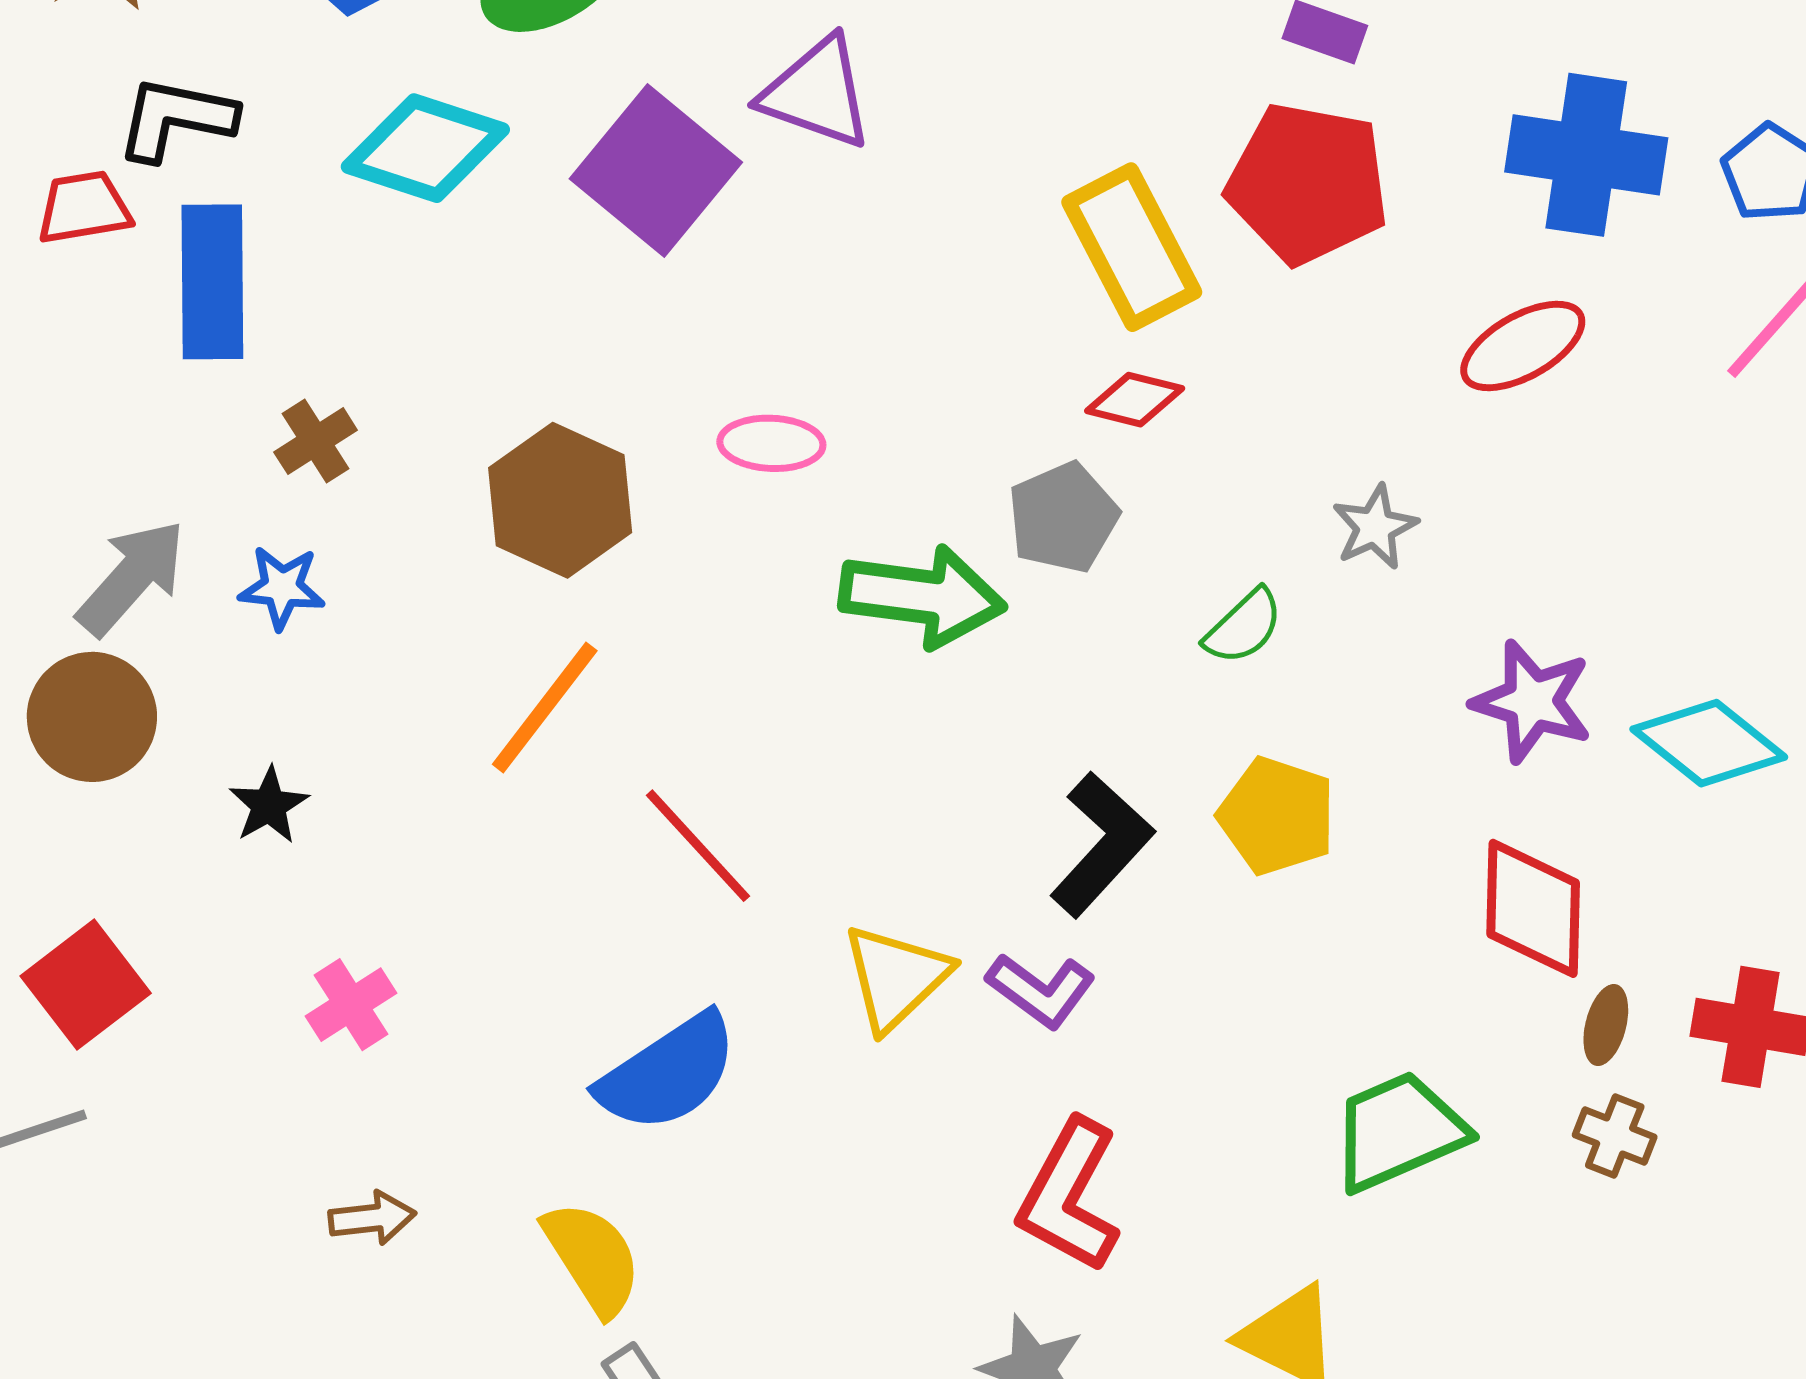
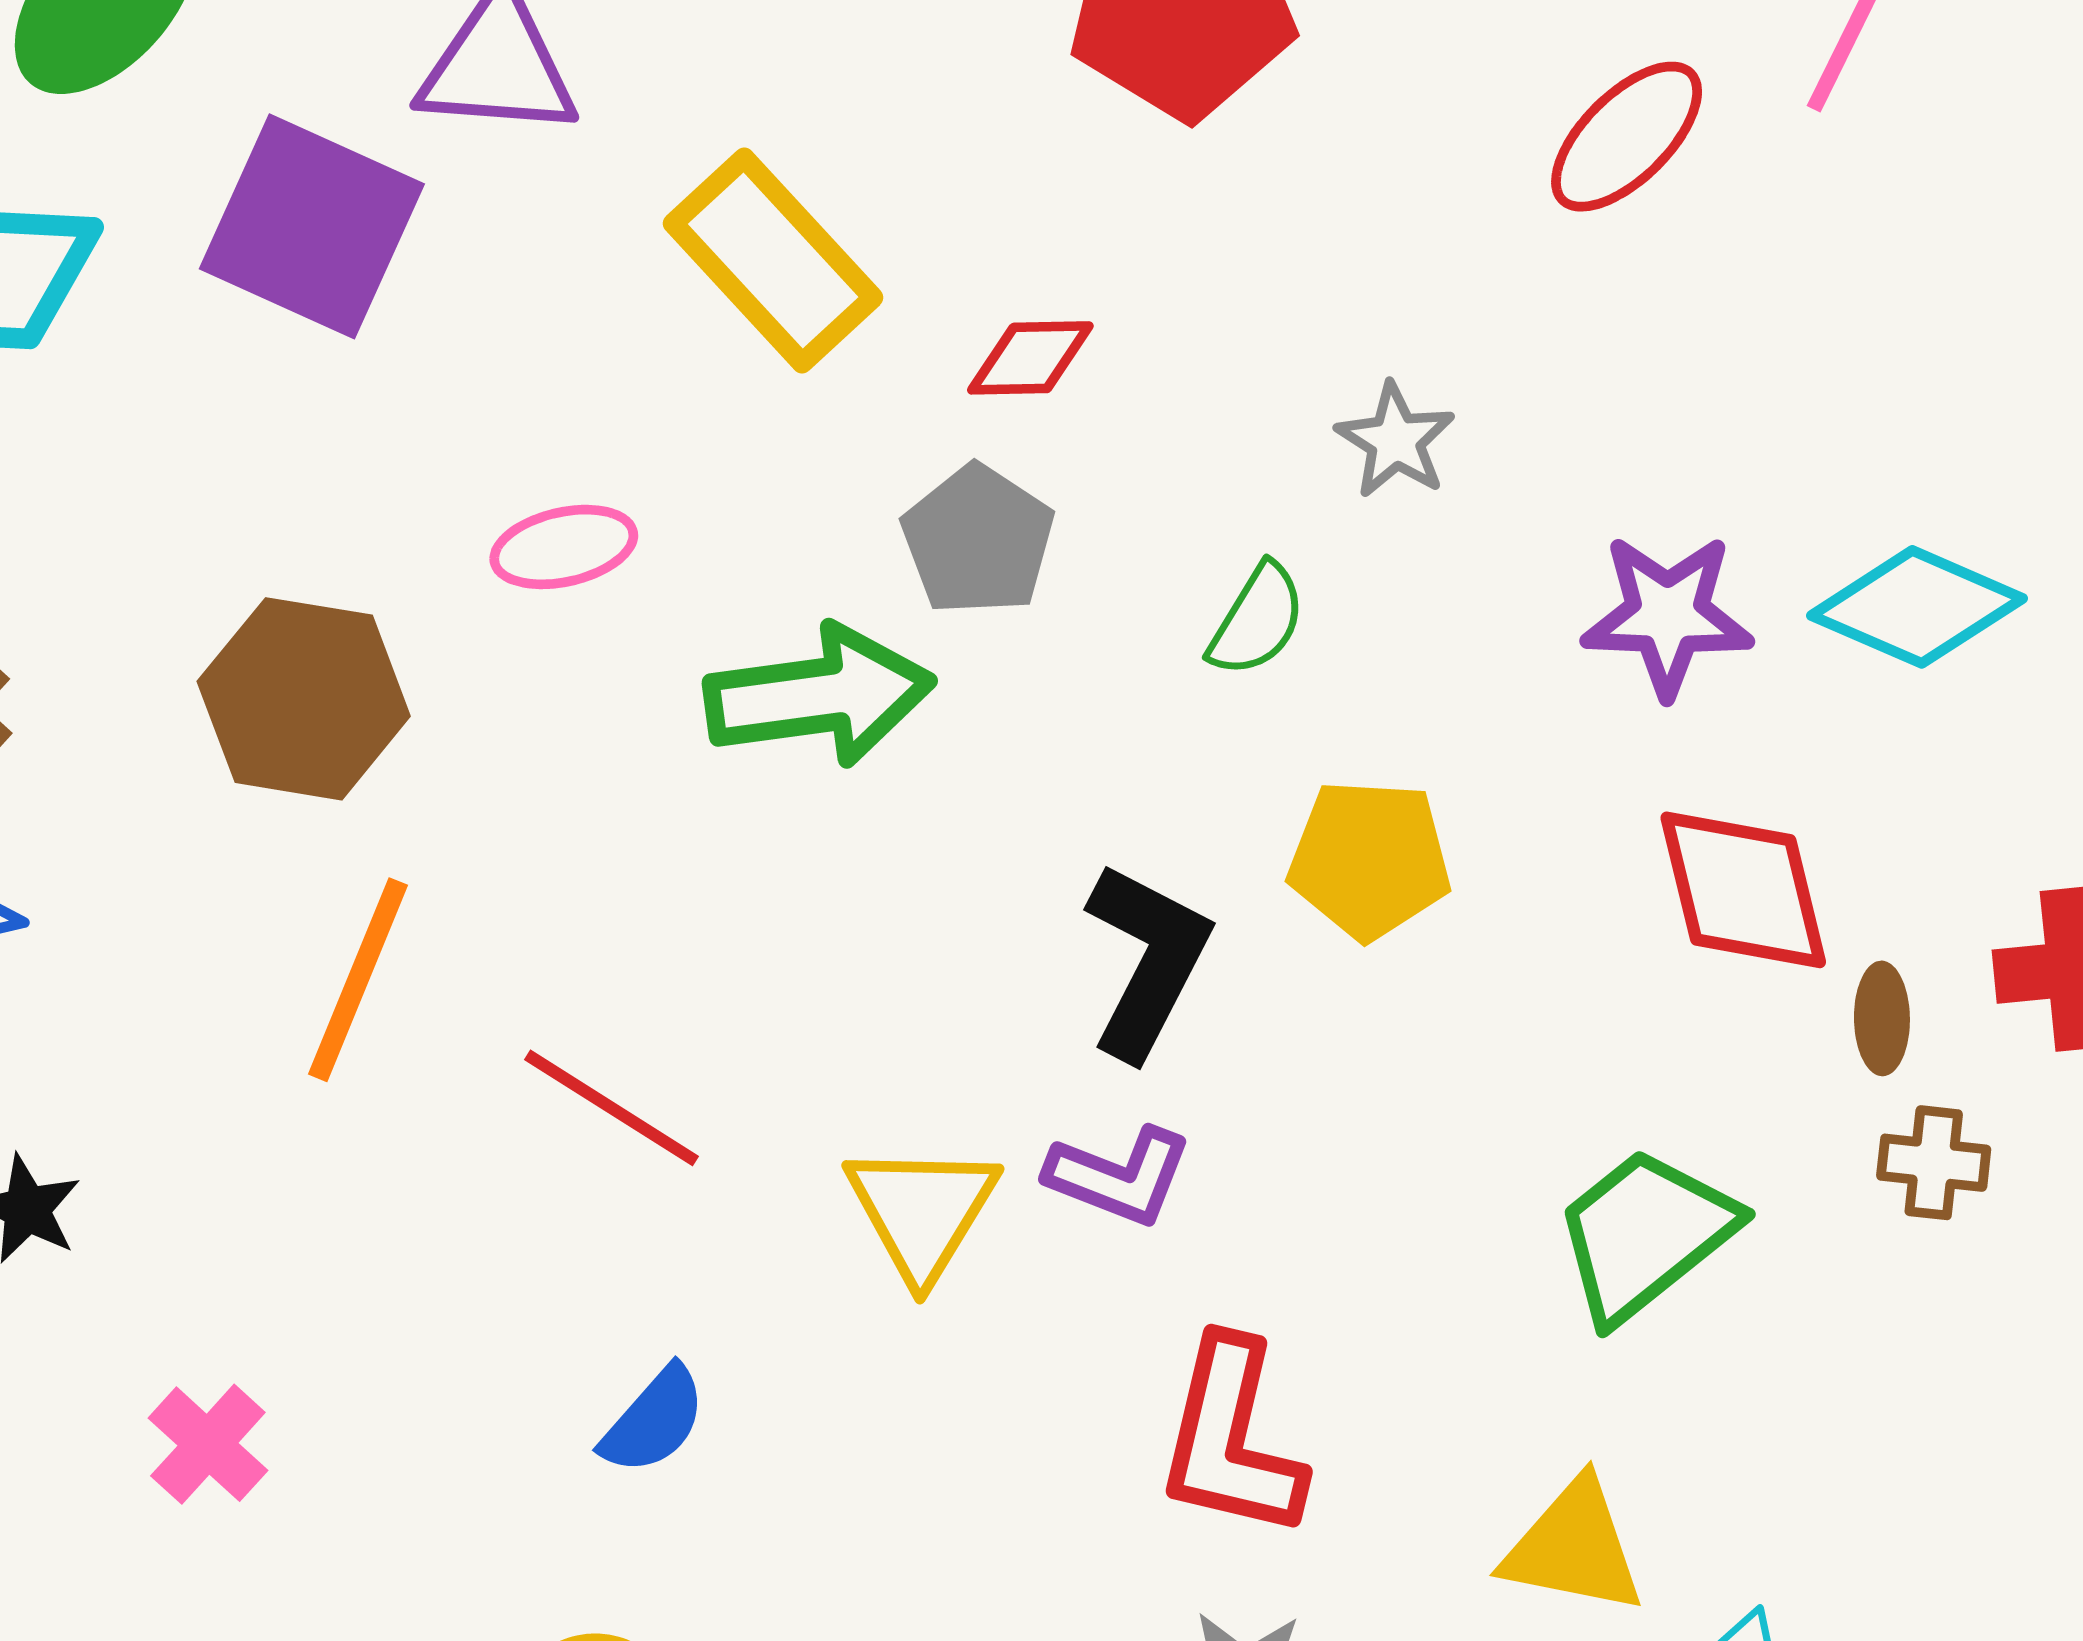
yellow rectangle: (1132, 247) -> (773, 261), moved
red ellipse: (1523, 346) -> (1627, 137), moved
blue semicircle: (668, 1073) -> (654, 1420), size x0.6

